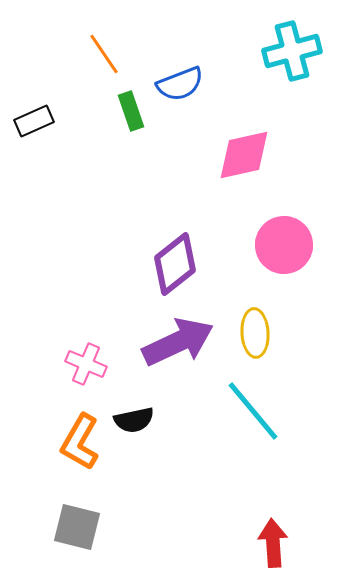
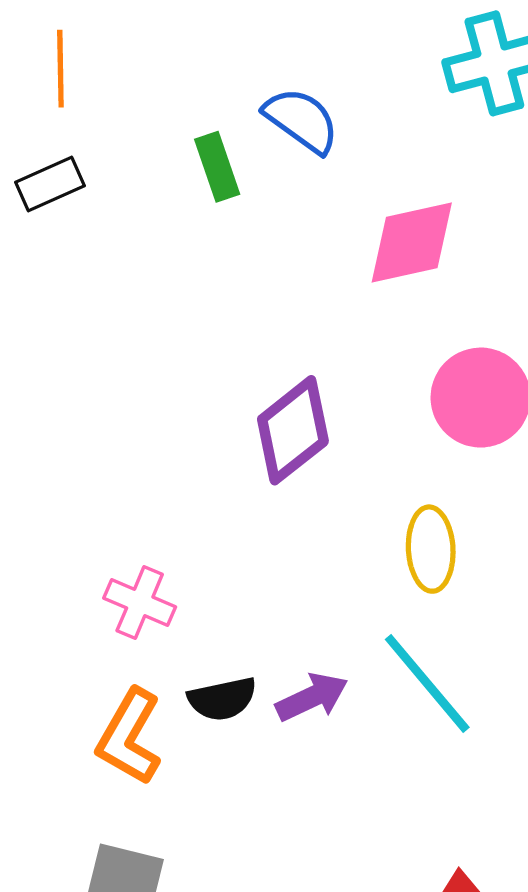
orange line: (104, 54) -> (60, 69), moved, turned 33
blue semicircle: (180, 84) -> (302, 120), turned -123
purple arrow: (178, 342) -> (312, 697), moved, size x0.6

